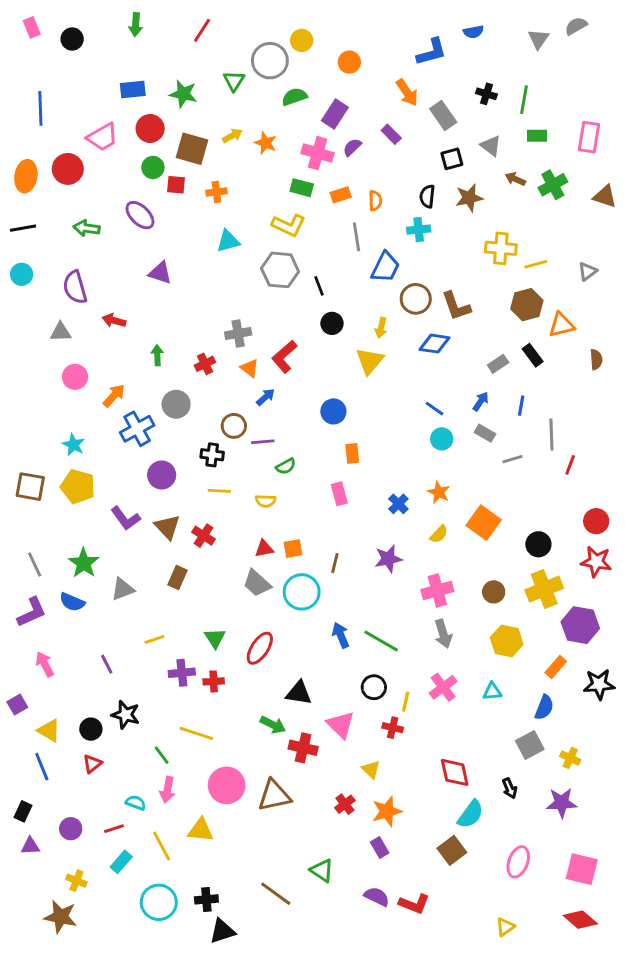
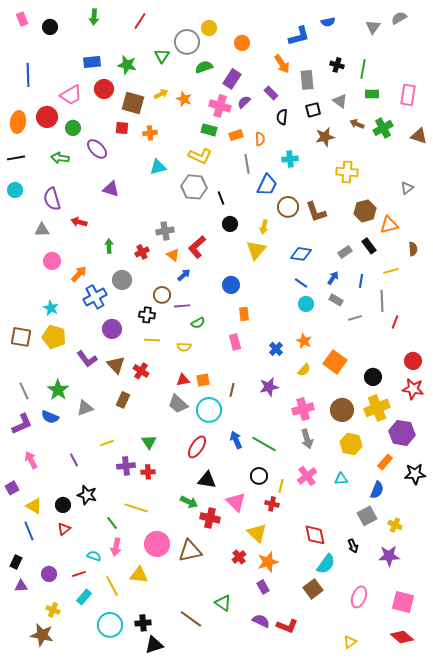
gray rectangle: (443, 116) -> (307, 80), turned 30
green circle: (153, 167) -> (73, 128), moved
black semicircle: (427, 196) -> (282, 117), moved
yellow line: (536, 264) -> (391, 271), moved
blue diamond: (434, 344) -> (301, 254), moved
brown circle: (494, 592) -> (342, 410), size x1.5
red ellipse: (260, 648) -> (197, 447), moved
yellow triangle: (371, 769) -> (257, 533), size x1.5

